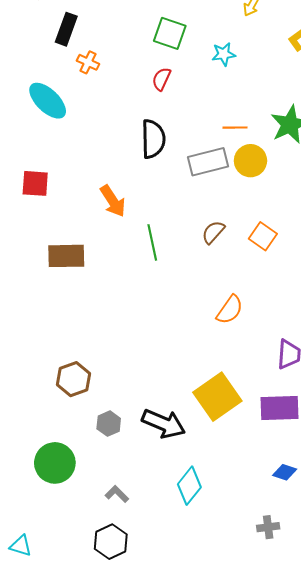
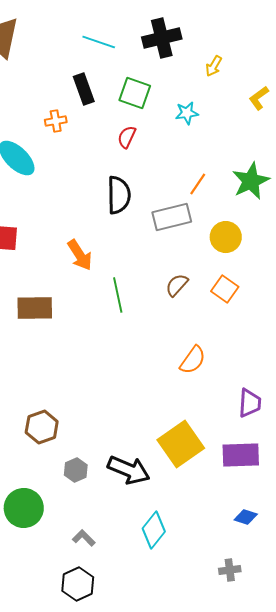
black rectangle: (66, 29) -> (84, 89), moved, turned -40
orange cross: (88, 62) -> (56, 121), turned -35
orange line: (235, 128) -> (198, 184), turned -55
yellow circle: (250, 161) -> (226, 237), moved

